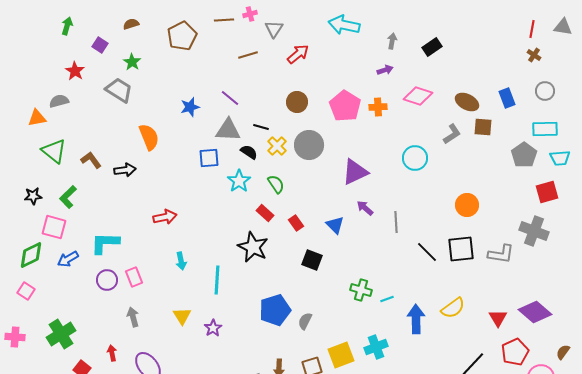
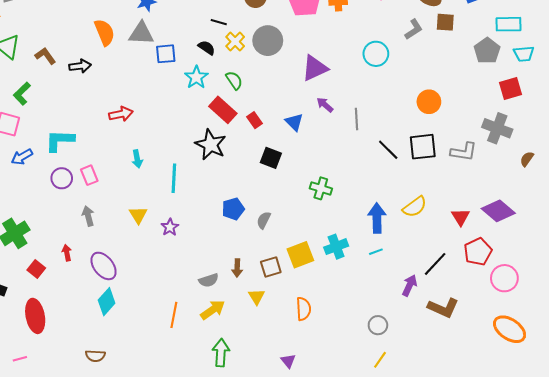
gray triangle: (228, 130) -> (141, 33), moved
red rectangle: (265, 213) -> (223, 110), size x1.5
cyan line: (387, 299) -> (376, 252), moved
blue pentagon: (275, 310) -> (233, 209), size x0.7
brown semicircle: (563, 352) -> (527, 159), moved

